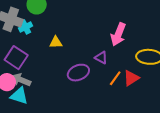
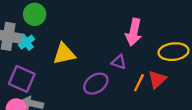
yellow triangle: (56, 42) -> (64, 54), size x1.5

